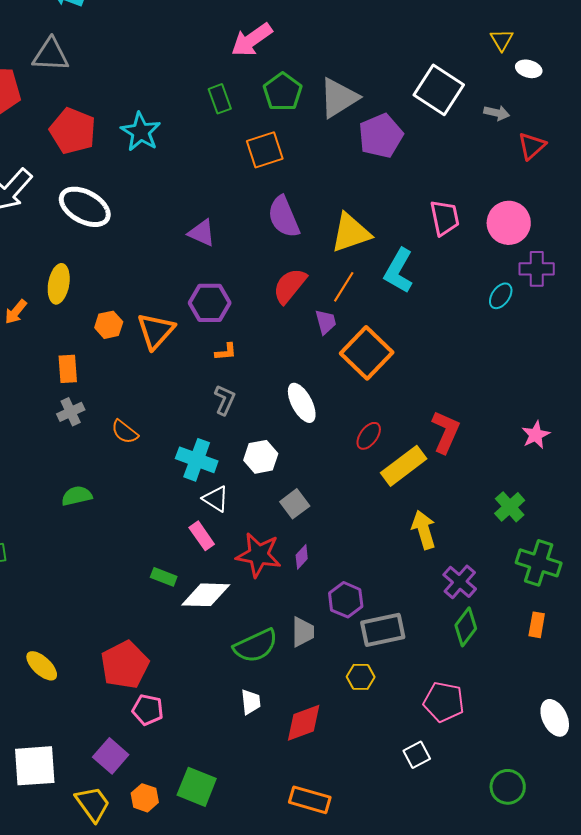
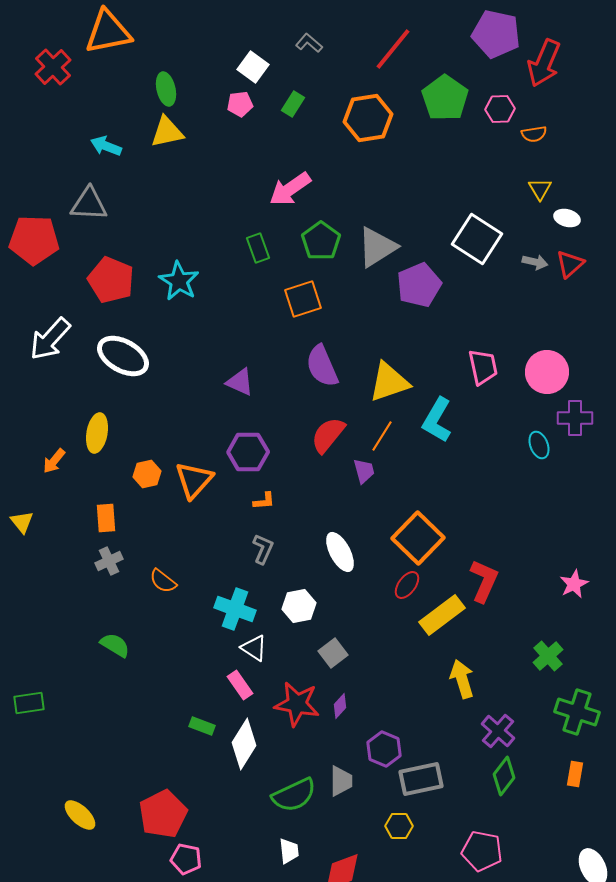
red triangle: (532, 146) -> (570, 264), moved
cyan ellipse: (501, 296) -> (539, 445), turned -56
orange square: (367, 353) -> (418, 538), moved
green semicircle: (77, 496) -> (115, 645), turned 44
white diamond: (206, 595) -> (244, 744), turned -60

